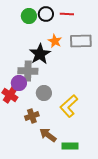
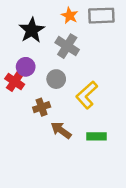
black star: (40, 54) -> (32, 30), moved
gray cross: (28, 71) -> (67, 46), moved, turned 30
green rectangle: (70, 146) -> (96, 136), moved

